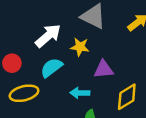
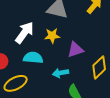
cyan semicircle: (52, 68) -> (33, 58), turned 54

